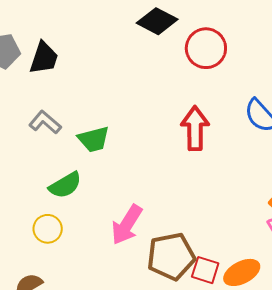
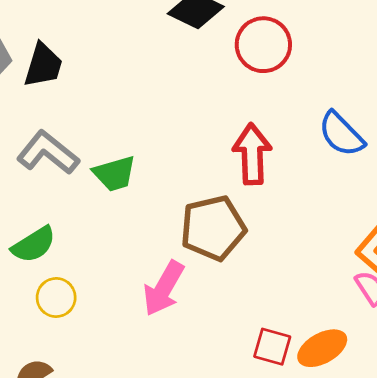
gray L-shape: (45, 122) -> (48, 153), size x1.4
green semicircle: (65, 185) -> (34, 245), moved
brown pentagon: (171, 256) -> (213, 228), moved

